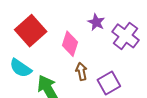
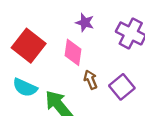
purple star: (96, 22) -> (85, 23), moved

